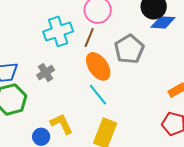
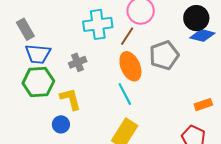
yellow L-shape: (62, 124) -> (70, 99), moved

